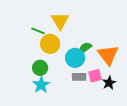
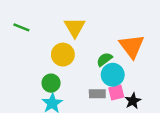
green line: (38, 31) -> (21, 27), moved
orange triangle: (108, 55) -> (132, 46), moved
cyan circle: (75, 58) -> (113, 75), moved

